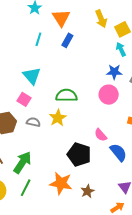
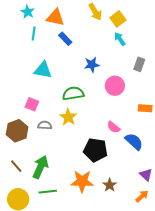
orange triangle: (61, 18) -> (55, 17), turned -36
cyan line: (38, 39) -> (34, 33), moved
blue rectangle: (67, 40) -> (65, 39), turned -64
blue star: (114, 72) -> (92, 65), moved
cyan triangle: (32, 76) -> (43, 70), moved, turned -30
green line: (26, 188) -> (48, 192), turned 66

